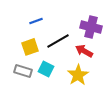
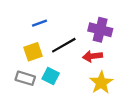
red arrow: (84, 51) -> (92, 56), turned -36
yellow star: (78, 75) -> (101, 83), moved

